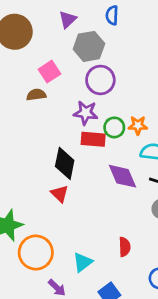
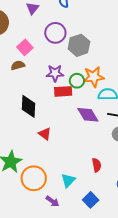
gray hexagon: (89, 46) -> (79, 45), moved
purple circle: (100, 80) -> (55, 33), moved
orange star: (138, 125) -> (94, 77), size x1.5
black diamond: (65, 163) -> (29, 106), moved

